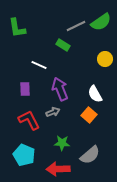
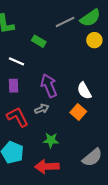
green rectangle: (63, 45) -> (39, 41), moved
yellow circle: (105, 59) -> (94, 40), moved
white line: (39, 65) -> (17, 61), moved
gray semicircle: (90, 155) -> (92, 157), moved

